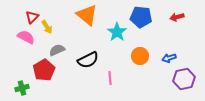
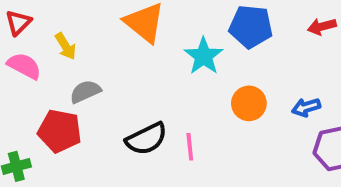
red triangle: (32, 17) -> (18, 23), moved
black semicircle: (88, 60) -> (146, 139), moved
red pentagon: (44, 70) -> (60, 131), turned -30

